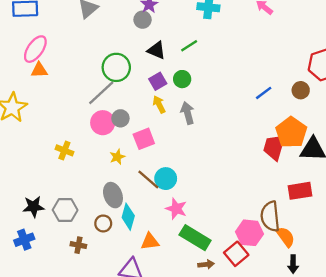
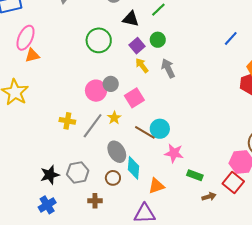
gray line: (101, 93) -> (93, 126), moved
green rectangle: (195, 238) -> (195, 175), size x0.6

